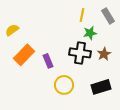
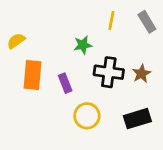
green star: (90, 33) -> (83, 45), moved
orange rectangle: (24, 55) -> (32, 75), turned -40

